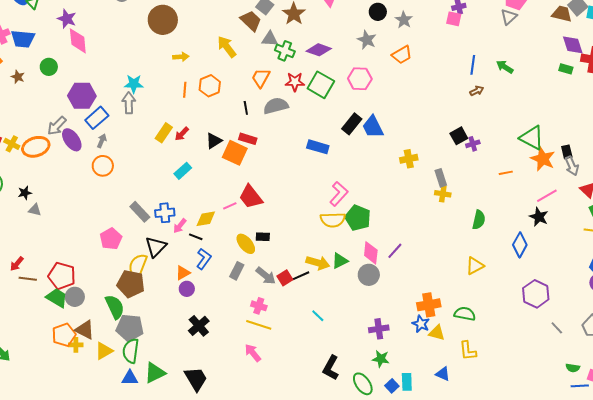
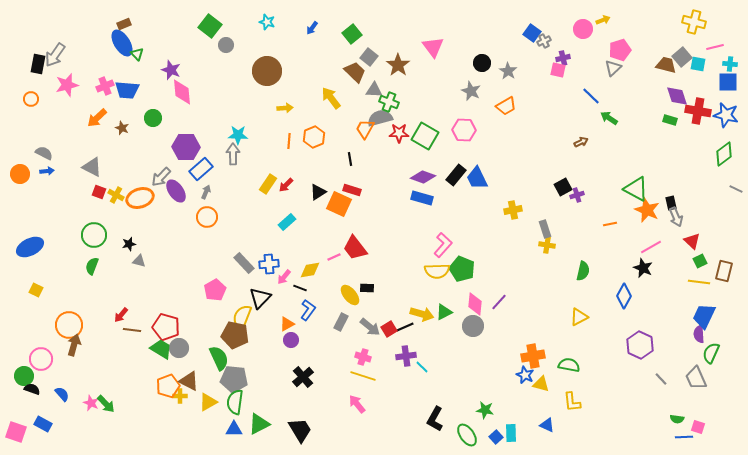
purple diamond: (319, 50) -> (423, 177), moved
blue line: (473, 65) -> (591, 96), moved, turned -54
gray semicircle: (276, 106) -> (380, 118), moved
purple cross: (379, 329) -> (406, 356), moved

